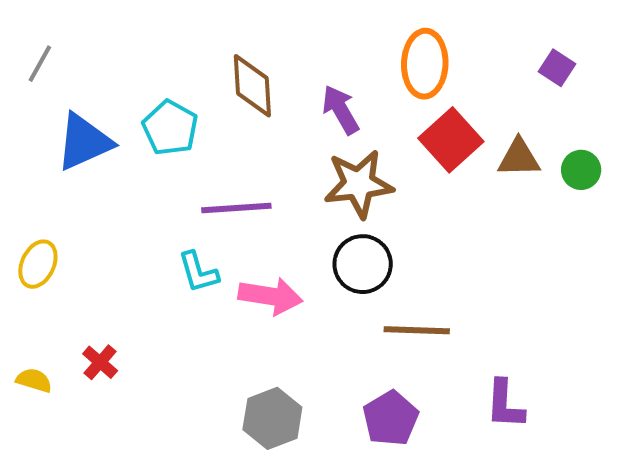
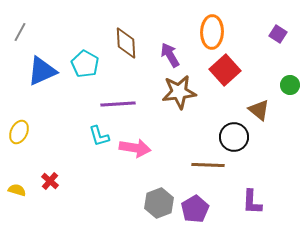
brown triangle: (519, 158) -> (259, 110), moved, turned 40
black circle: (363, 264) -> (234, 137), moved
gray hexagon: (272, 418) -> (159, 203), moved

